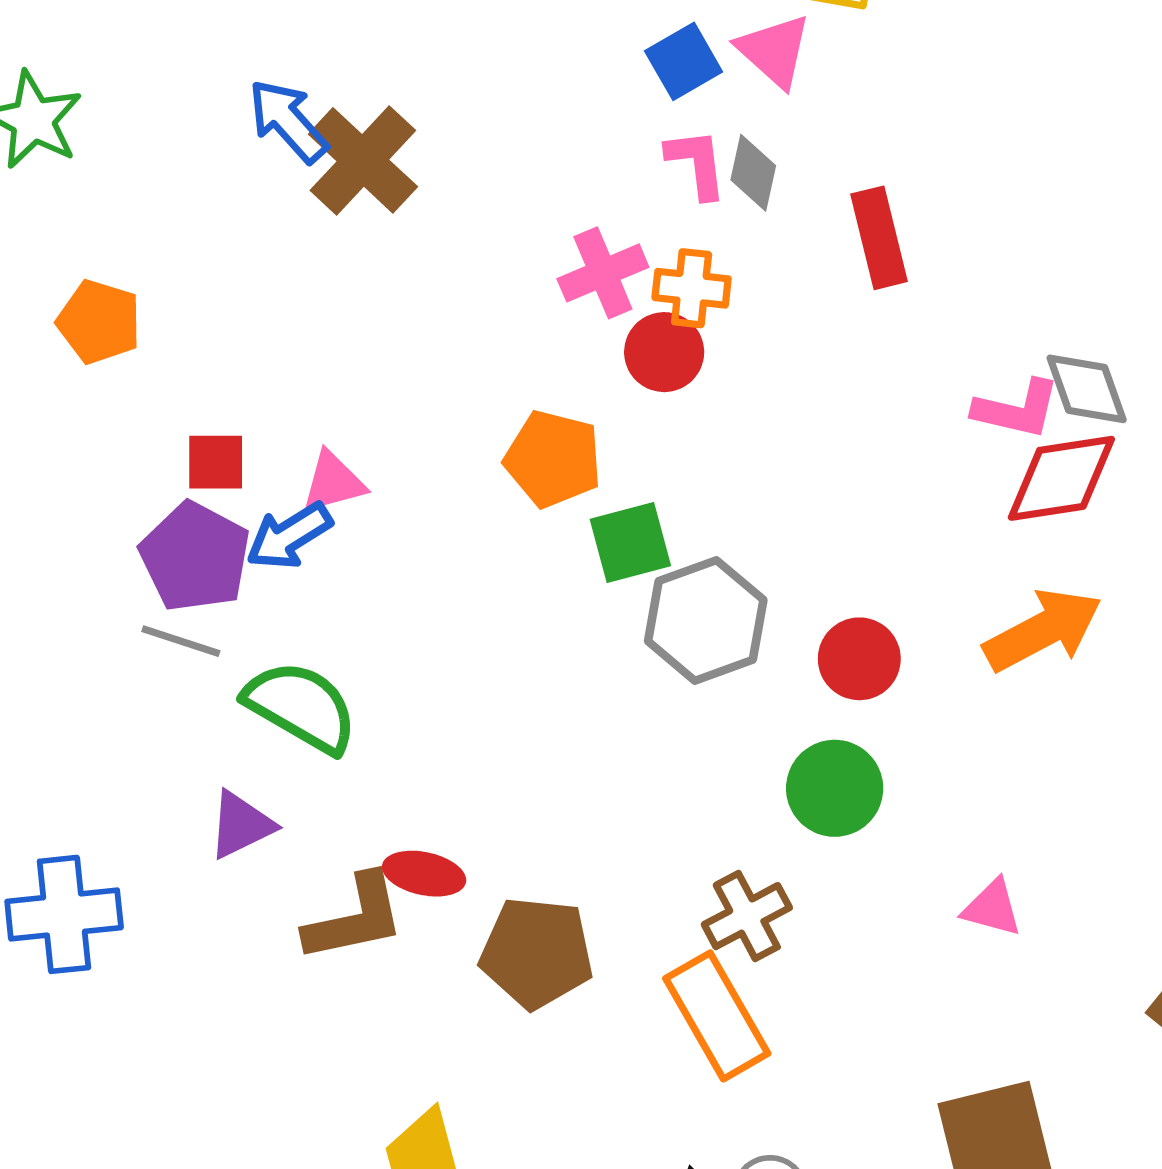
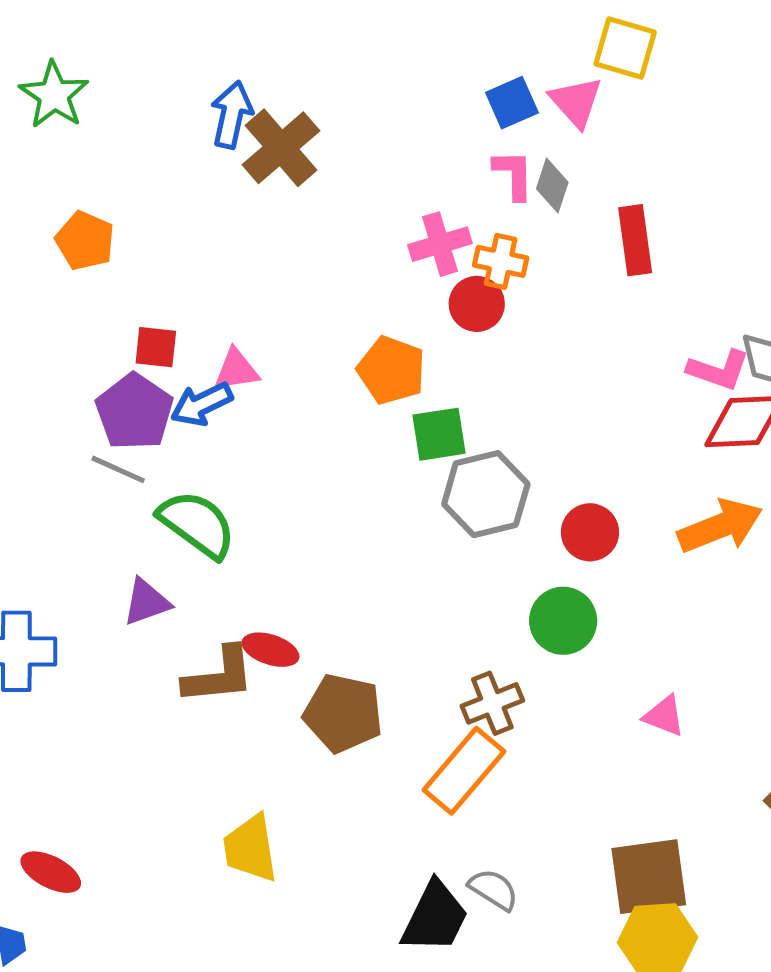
blue arrow: (288, 121) -> (232, 115), turned 48
orange rectangle: (717, 1016) -> (464, 771), turned 64

